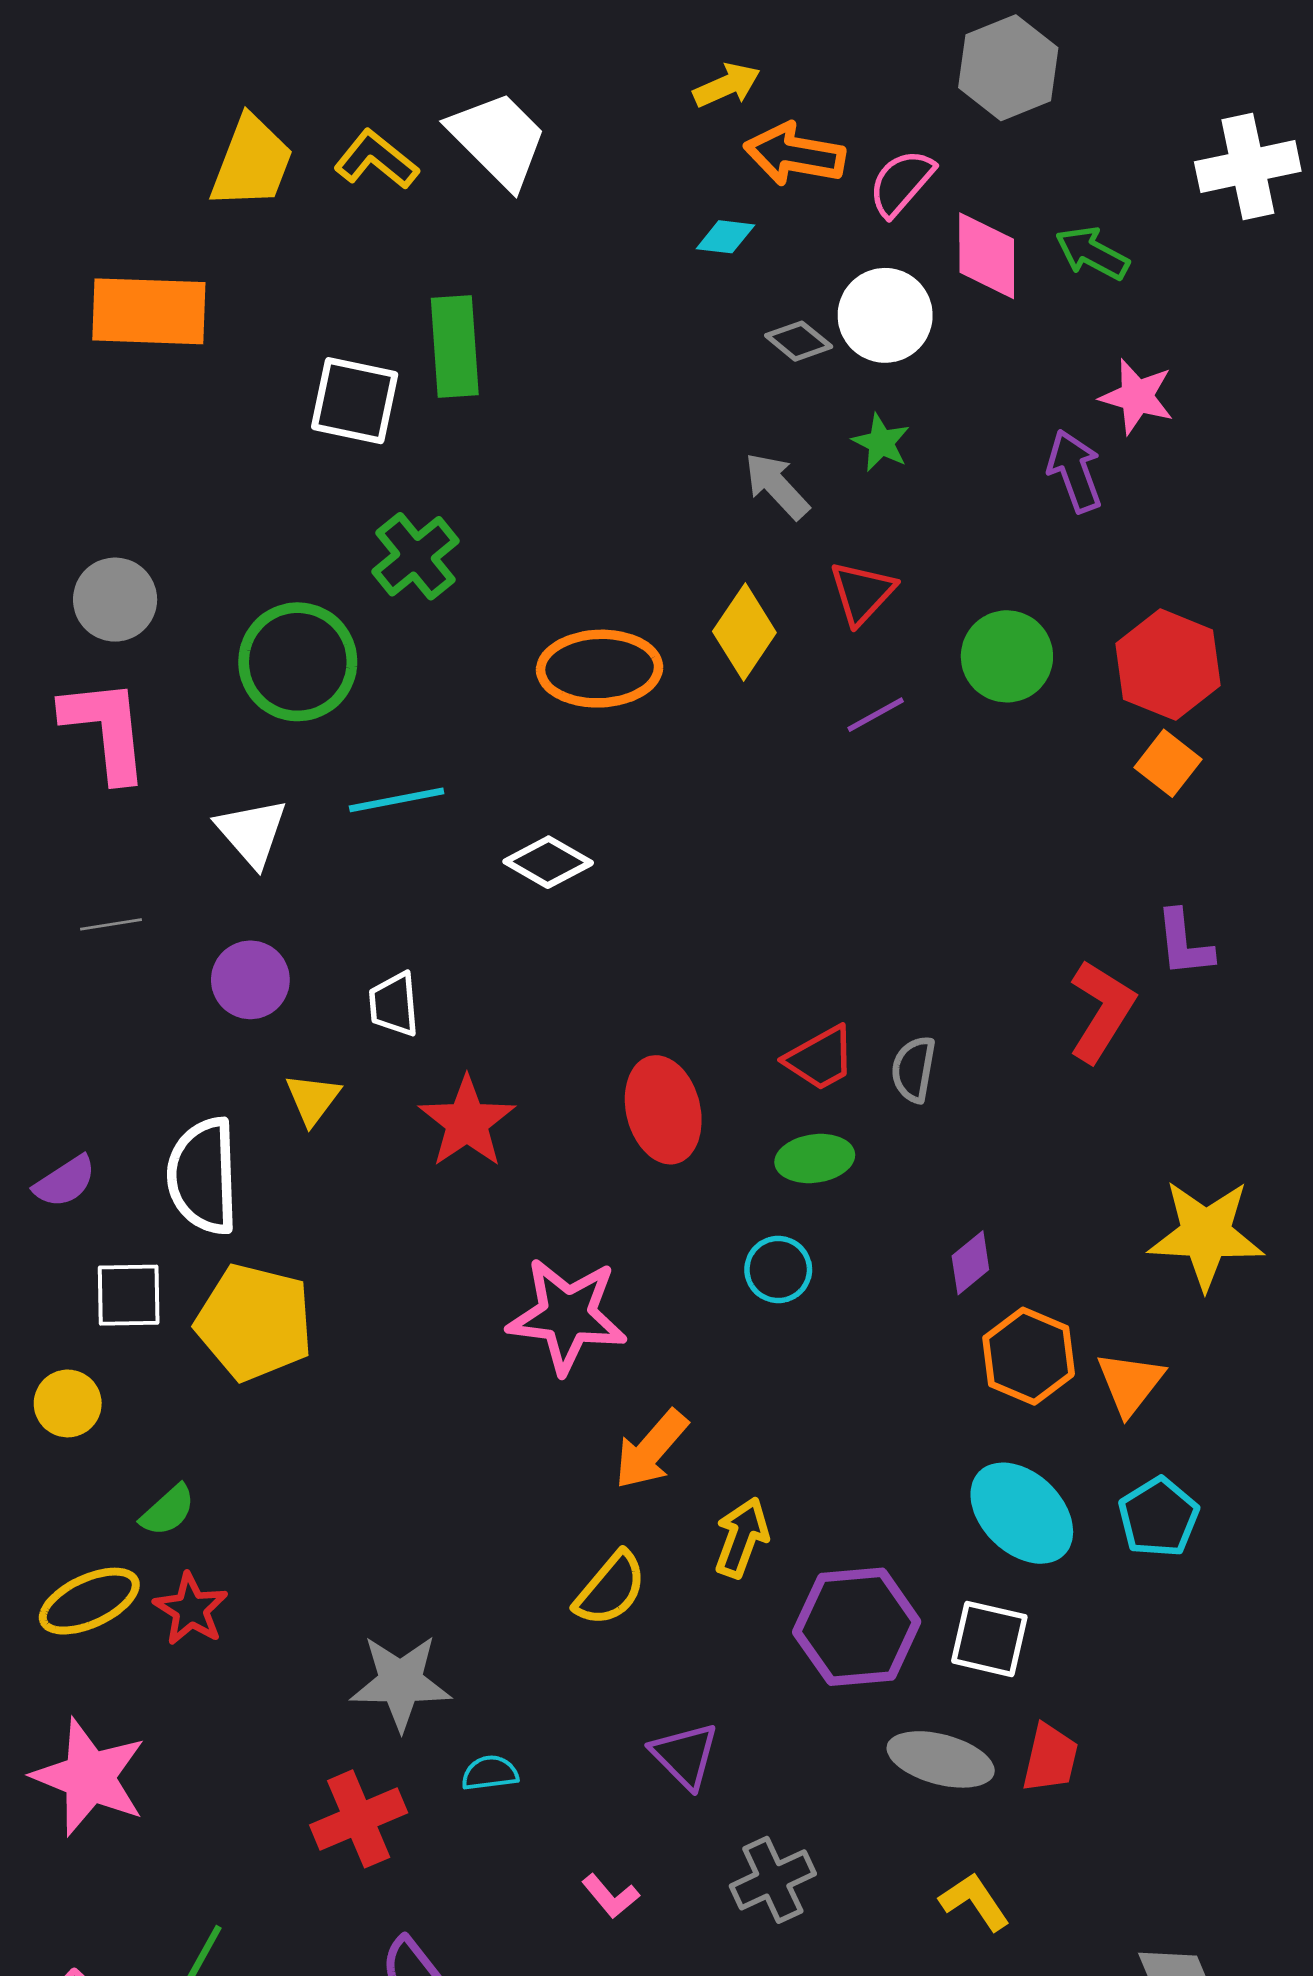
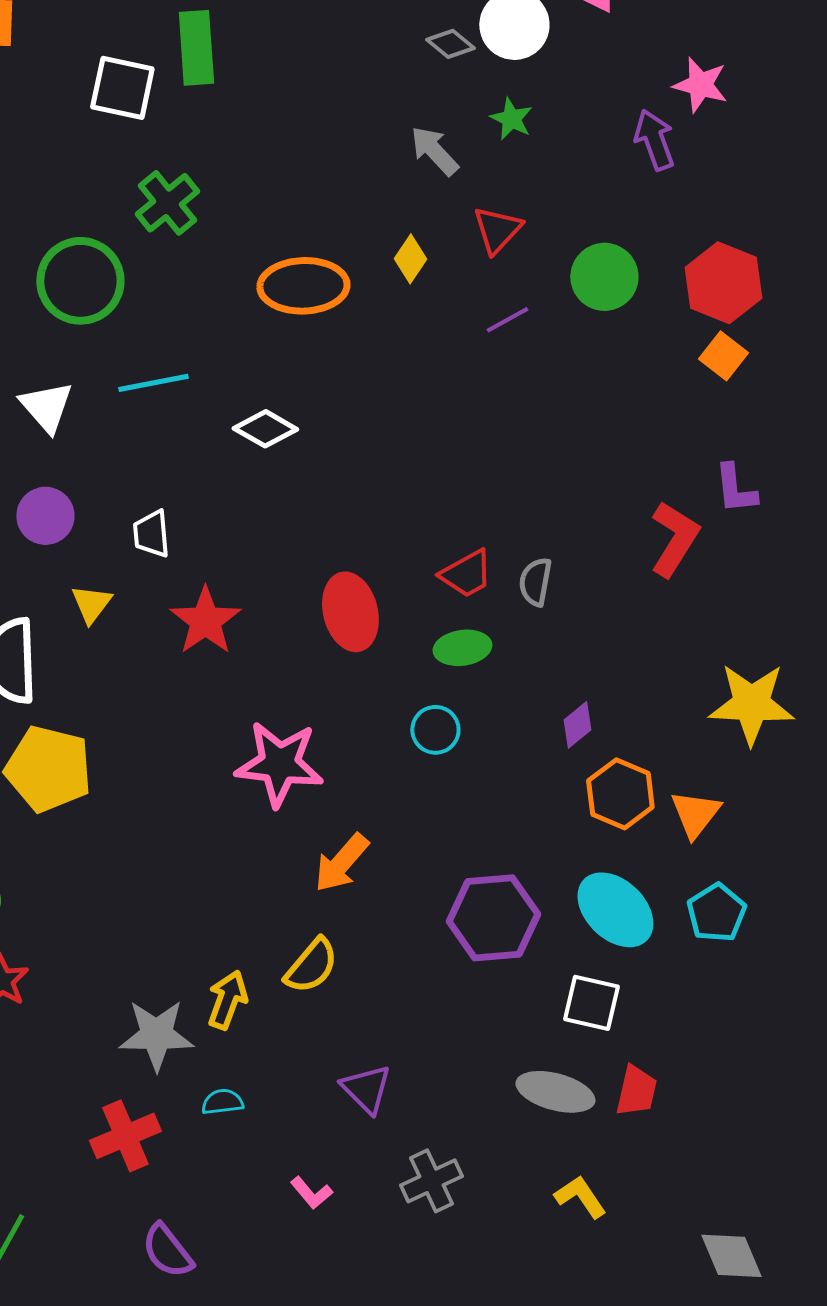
yellow diamond: (744, 632) -> (410, 259), size x0.7
yellow arrow: (742, 1537) -> (227, 1000), moved
purple hexagon: (857, 1627) -> (493, 918), moved

